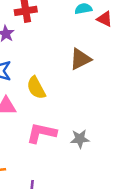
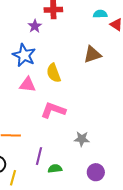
gray star: (80, 139) -> (82, 139), moved

